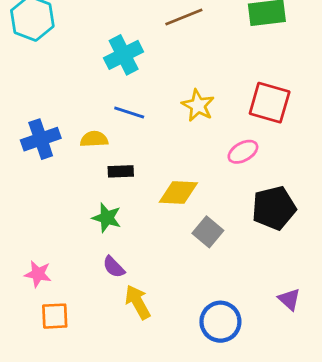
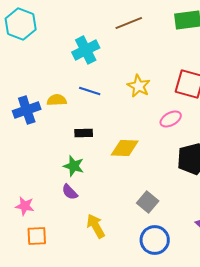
yellow semicircle: (94, 139) -> (57, 100), moved
gray square: (208, 232) -> (148, 202), moved
purple semicircle: (114, 267) -> (70, 192), moved

